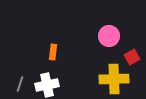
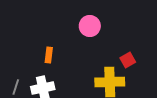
pink circle: (109, 36) -> (90, 26), moved

